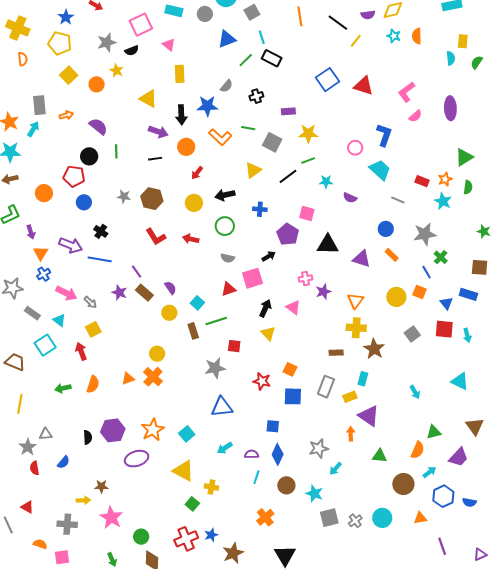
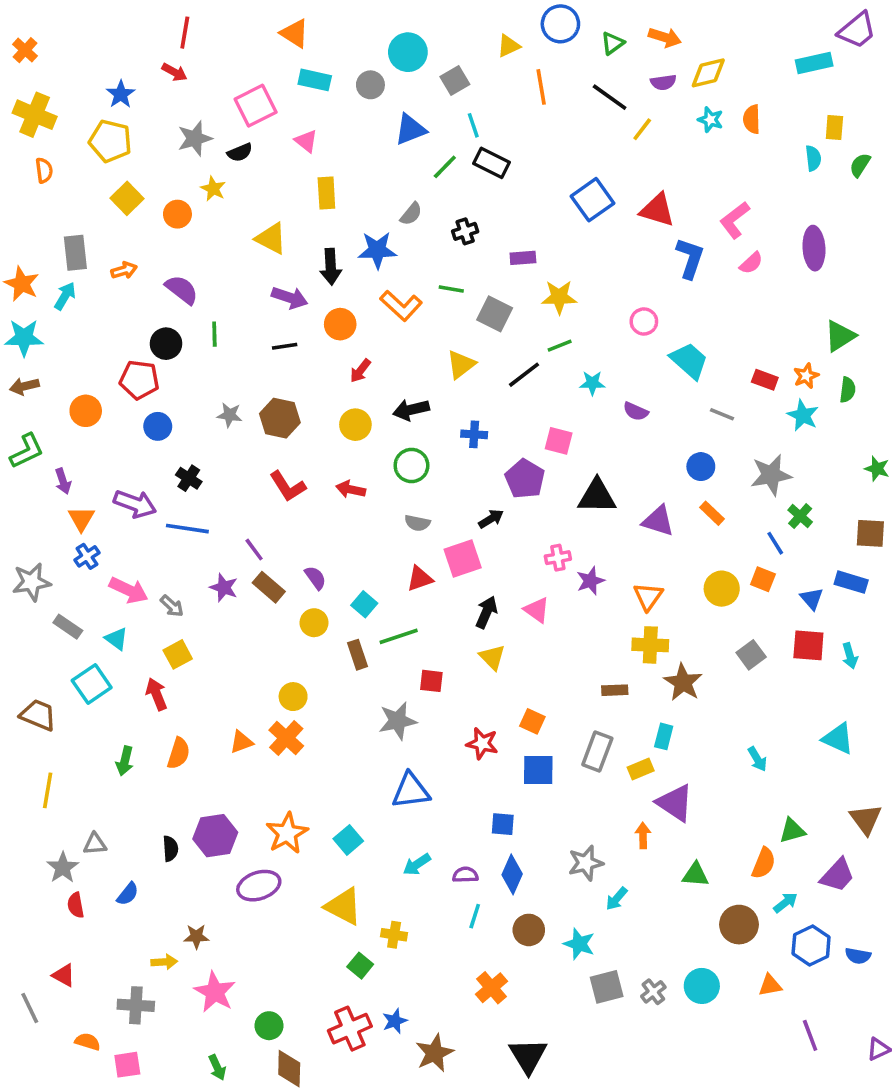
blue L-shape: (384, 135) -> (690, 258), moved
green arrow: (63, 388) -> (125, 761), turned -63

